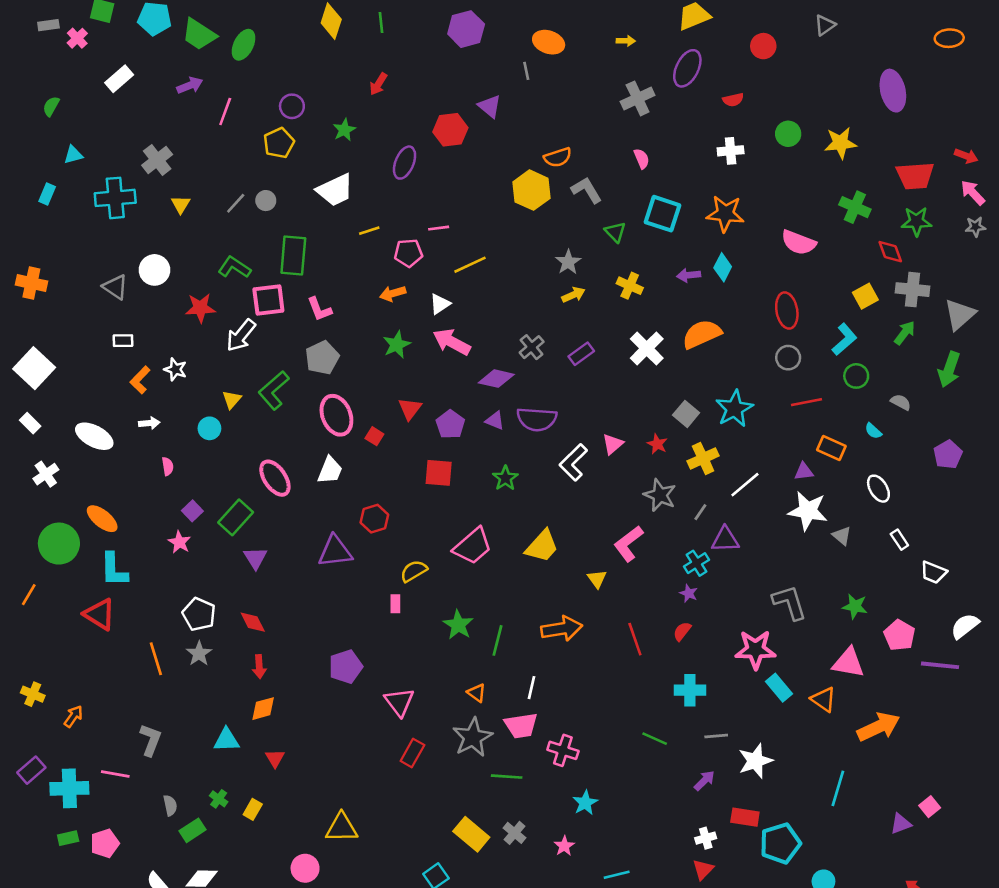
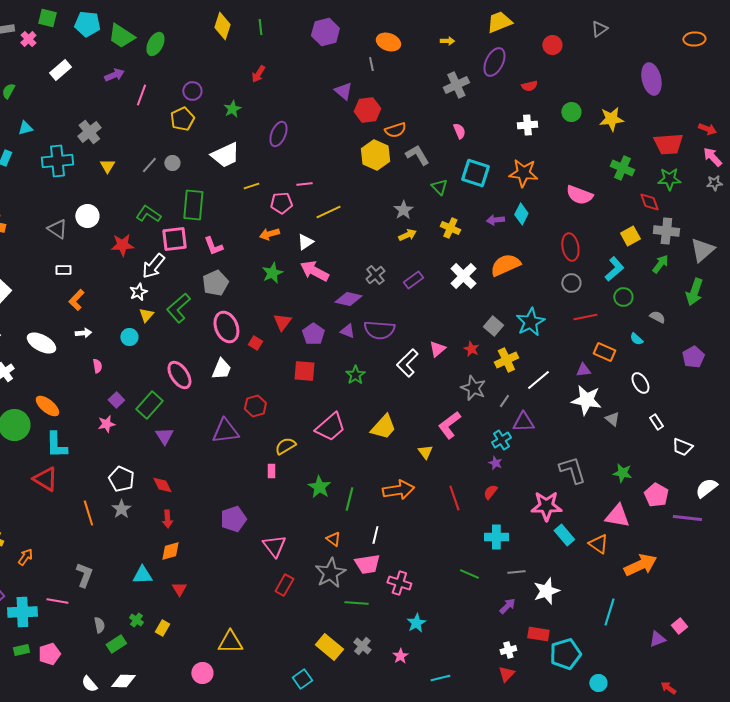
red hexagon: (450, 130) -> (367, 110), moved
white star: (175, 369) -> (138, 292), moved, turned 30
pink star: (179, 542) -> (106, 424), turned 30

